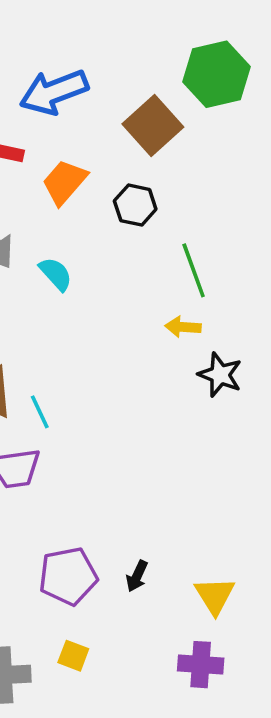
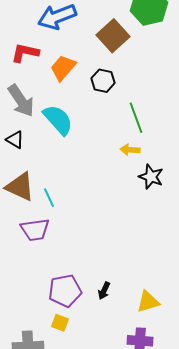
cyan semicircle: (56, 274) -> (58, 120), size x1.6
yellow triangle: (215, 596) -> (148, 302), turned 45
yellow square: (73, 656) -> (60, 323), moved

